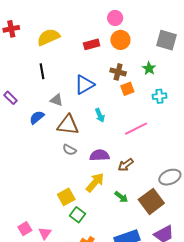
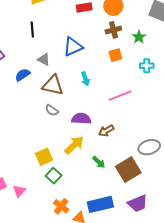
brown cross: (118, 72) -> (113, 30), moved, turned -35

